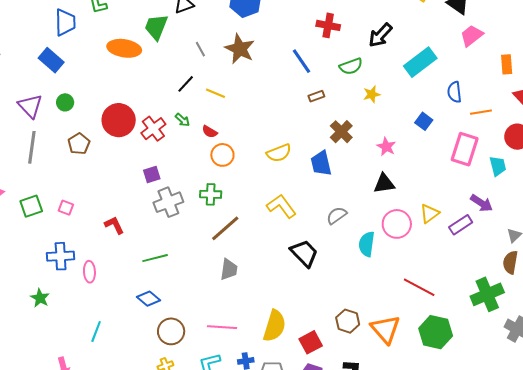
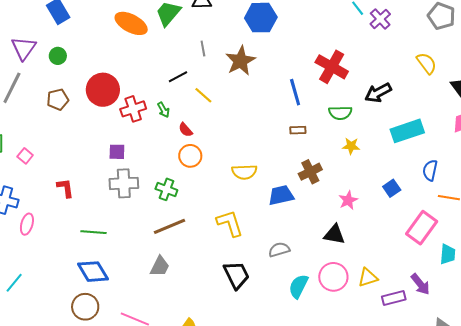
red cross: (328, 25) -> (332, 67), size x1.4
blue trapezoid: (321, 163) -> (281, 195), turned 72
blue diamond: (149, 299) -> (93, 272), moved, size x1.4

